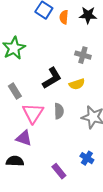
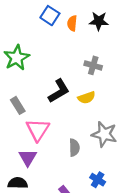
gray semicircle: (59, 111) -> (74, 148), moved
purple triangle: (24, 138) -> (28, 158), turned 42

